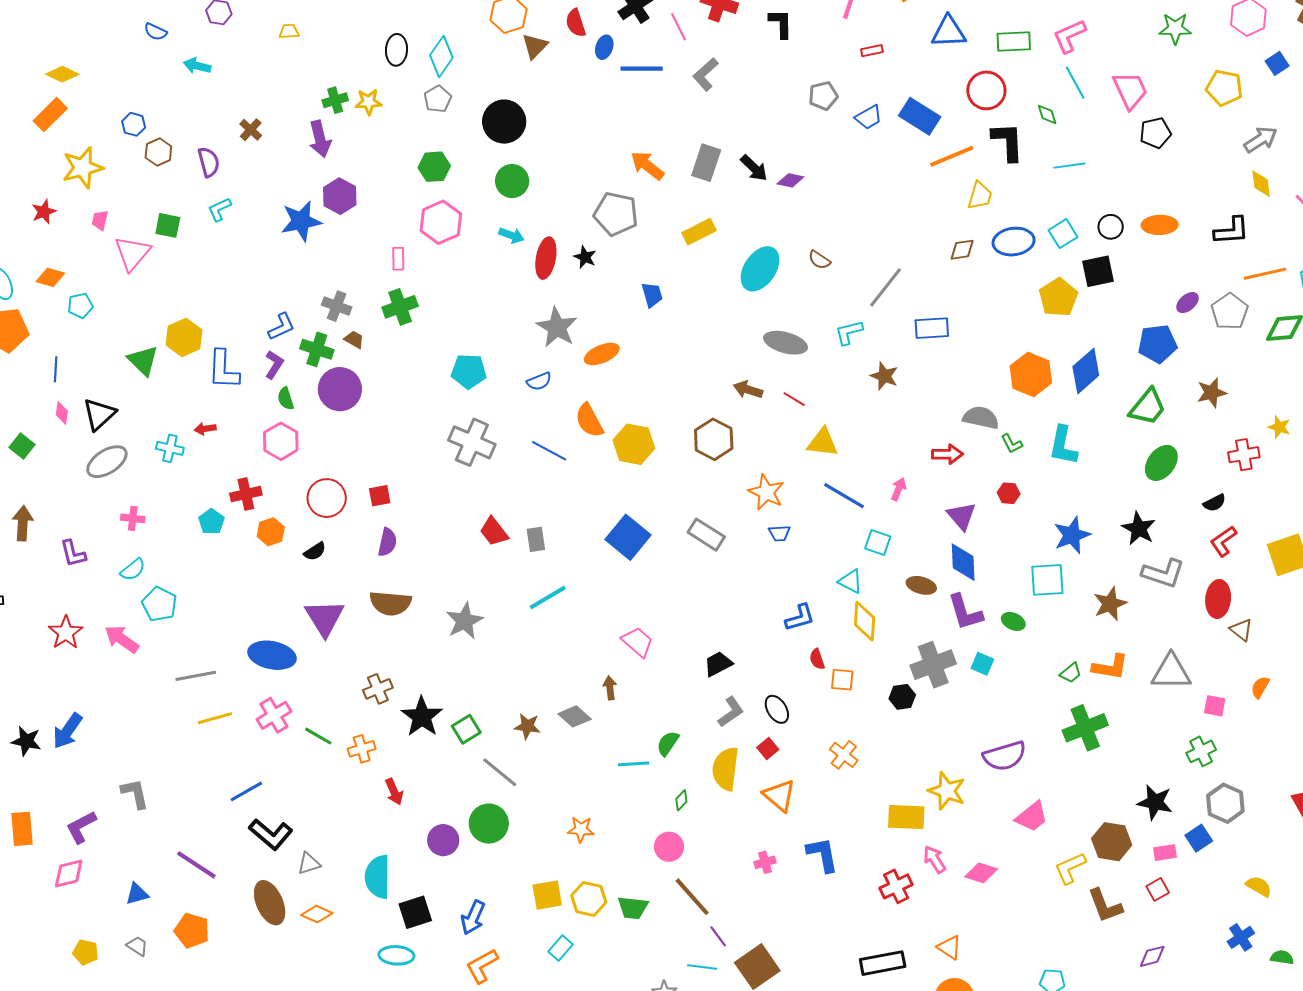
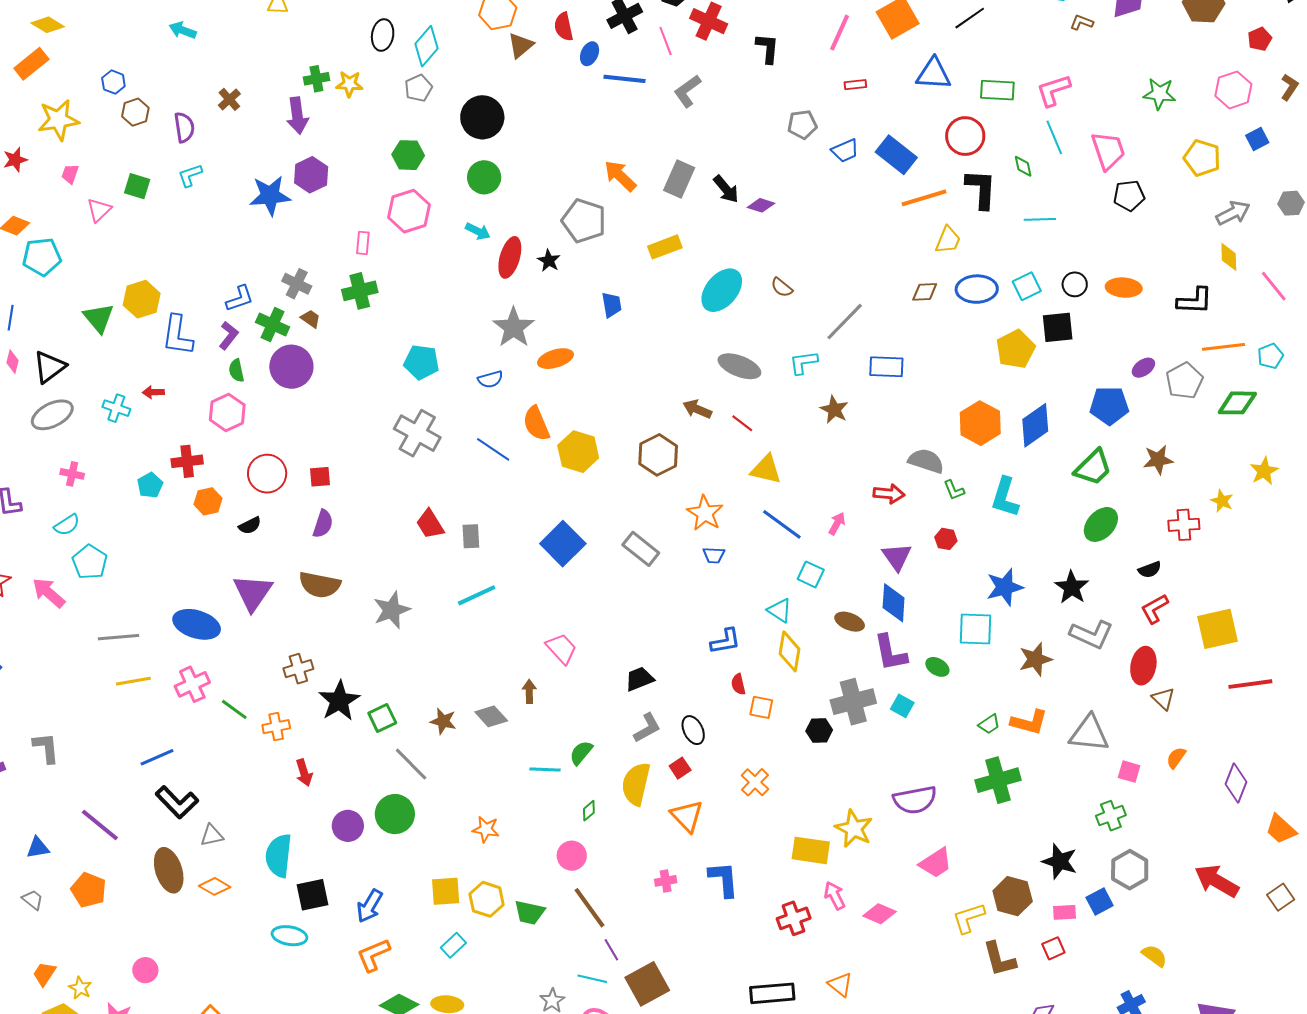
pink triangle: (132, 253) -> (99, 210), size x0.7
cyan pentagon: (80, 306) -> (42, 257), size x1.5

